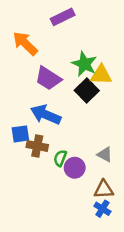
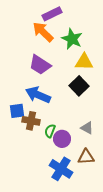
orange arrow: (25, 43) -> (43, 32), moved
green star: (84, 64) -> (72, 39), moved
black square: (87, 90) -> (79, 86), moved
blue cross: (102, 209) -> (61, 169), moved, size x1.6

